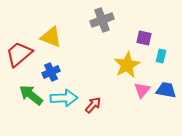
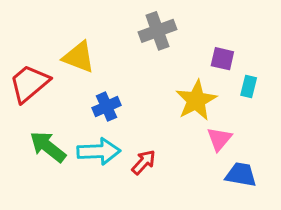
blue cross: (51, 72) -> (107, 107), moved
blue trapezoid: (166, 90) -> (241, 175), moved

